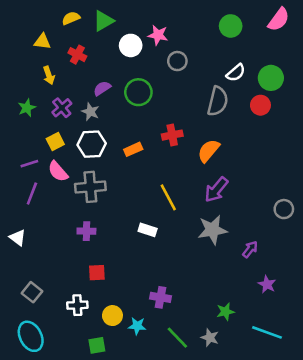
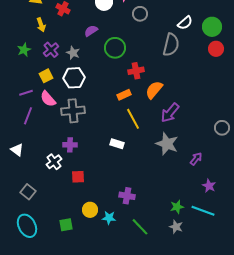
purple semicircle: (102, 88) -> (91, 31), moved
green circle: (138, 92) -> (115, 48), moved
red circle: (260, 105) -> (216, 49), moved
orange rectangle: (133, 149) -> (124, 95), moved
orange semicircle: (209, 151) -> (154, 90), moved
gray star: (212, 230) -> (167, 144), turned 30
white cross: (77, 305) -> (54, 162), moved, turned -35
cyan line: (267, 332) -> (203, 211), moved
gray star: (210, 338) -> (176, 227), moved
green square: (97, 345) -> (66, 225), moved

